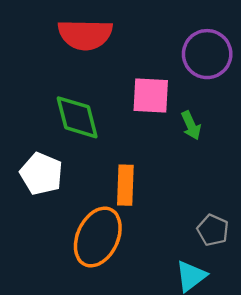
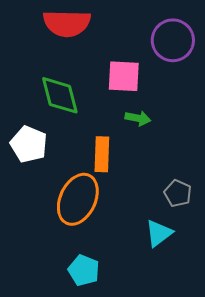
green arrow: (191, 125) -> (138, 118), moved, turned -55

